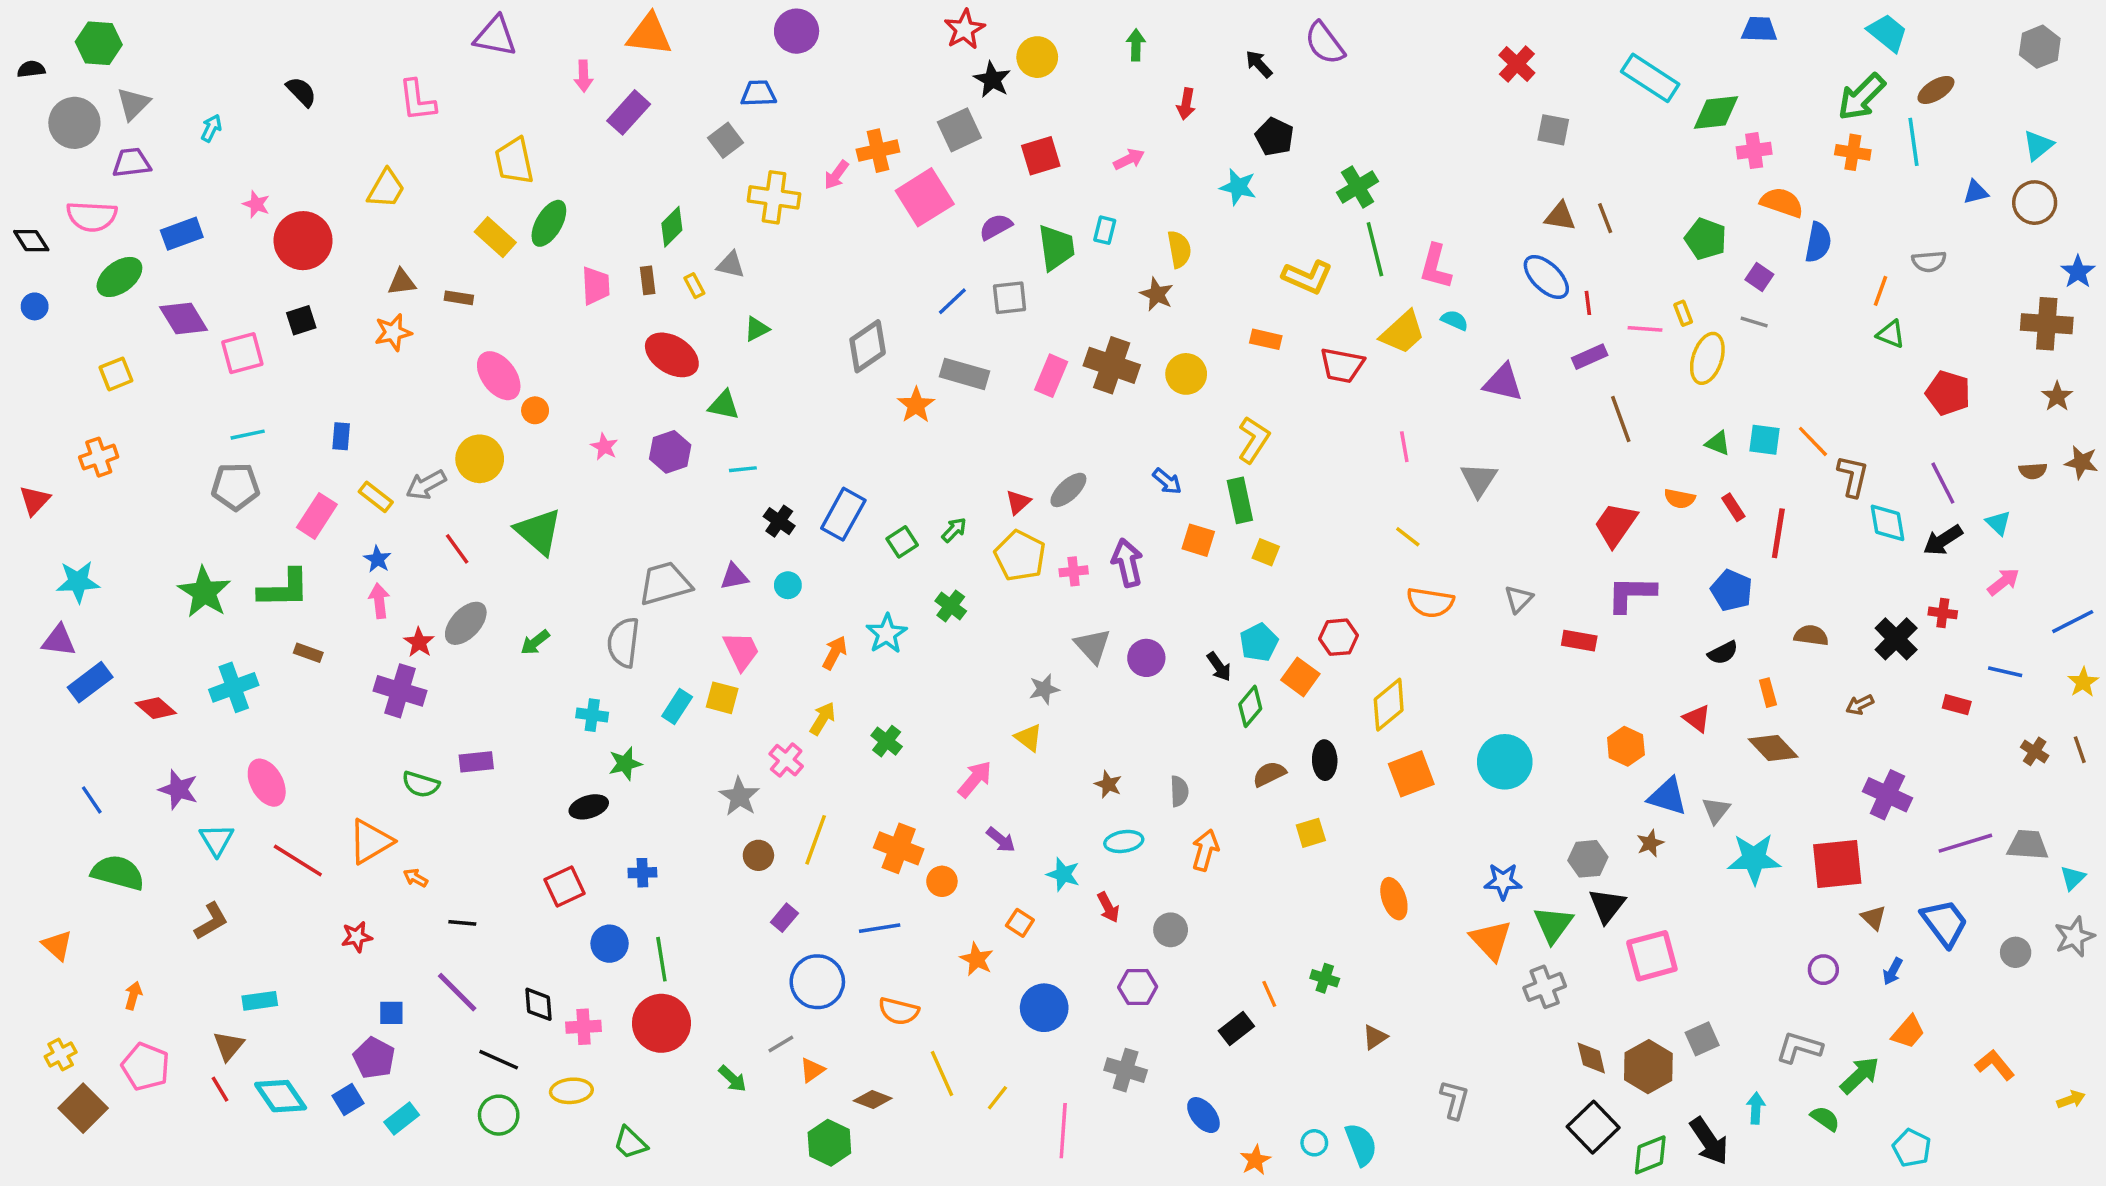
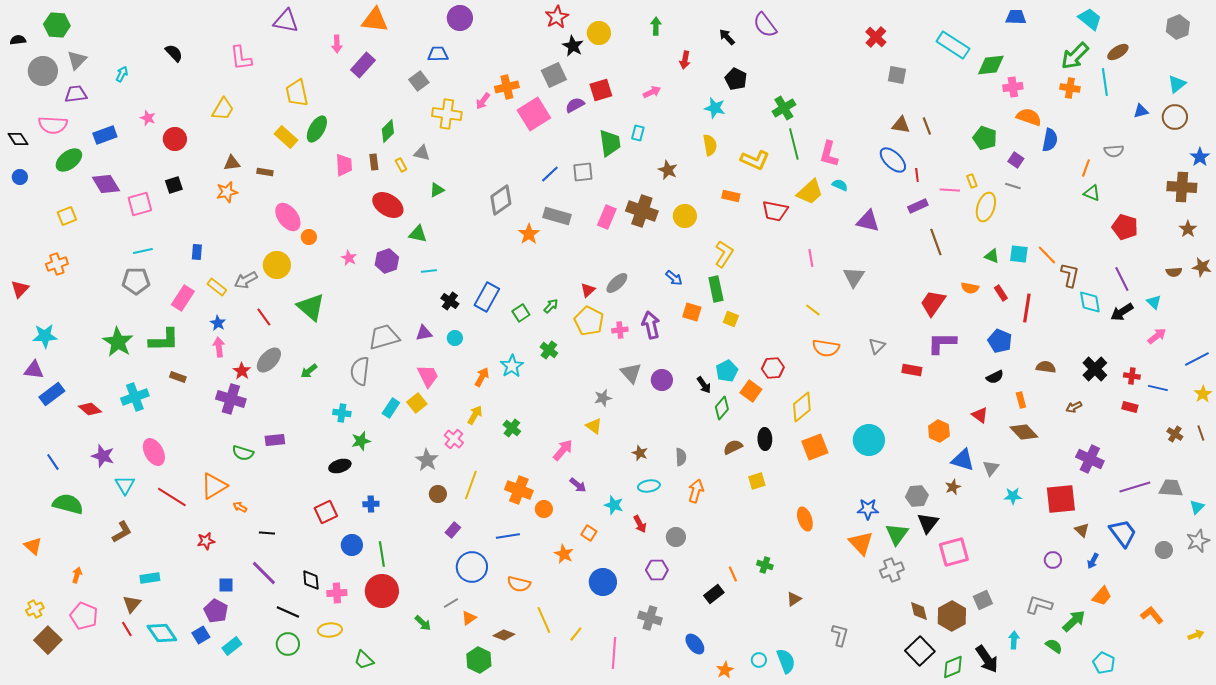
purple semicircle: (996, 227) -> (575, 105), moved
red circle: (303, 241) -> (175, 139), size x0.7
yellow semicircle: (1179, 249) -> (710, 145), moved
red cross: (1943, 613) -> (1132, 376), moved
yellow square: (722, 698) -> (417, 403), turned 36
cyan star: (1754, 859) -> (1013, 496), size x0.6

